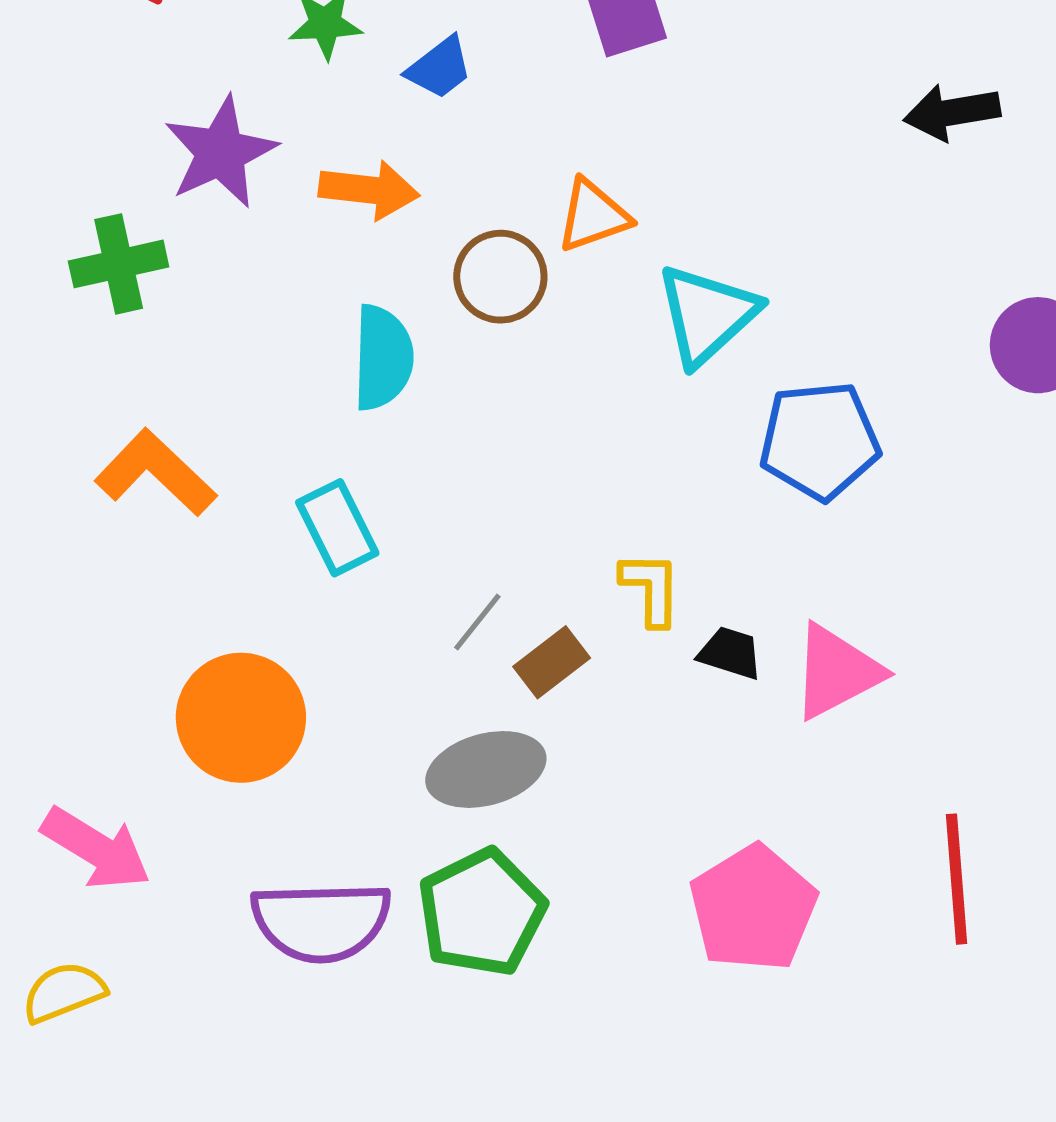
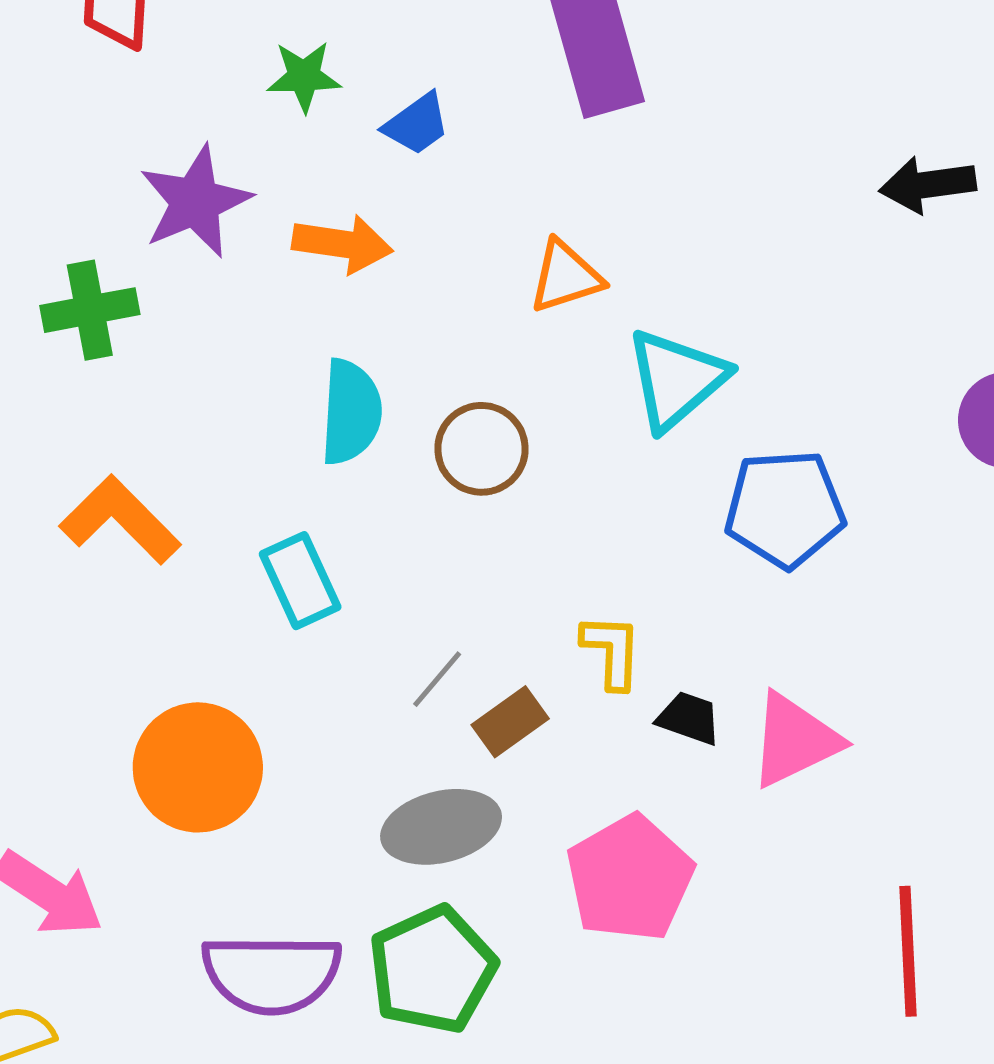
brown circle: (500, 277) -> (482, 449), moved
pink pentagon: (753, 908) -> (630, 878), moved

